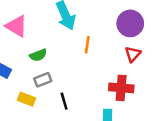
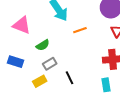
orange line: (87, 45) -> (80, 30), turned 72
yellow rectangle: (27, 99) -> (40, 81), turned -40

